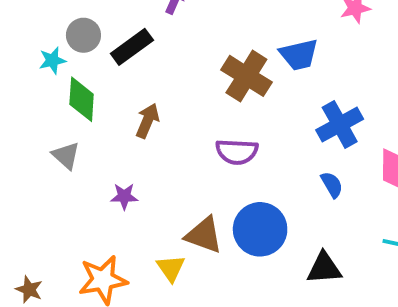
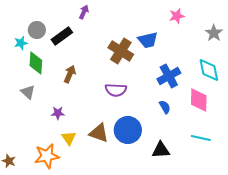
yellow triangle: (171, 268) -> (69, 138), moved

